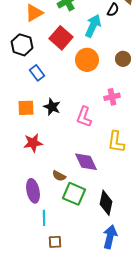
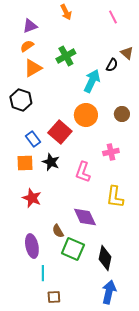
red square: (61, 38) -> (60, 132), moved
blue rectangle: (37, 73) -> (33, 139), moved
red star: (33, 143) -> (32, 198), turned 30
brown semicircle: (59, 176) -> (58, 231), turned 32

